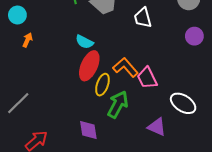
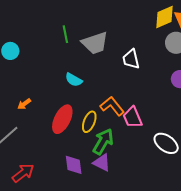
orange arrow: (27, 40) -> (24, 104), moved, turned -152
red ellipse: (89, 66) -> (62, 119), moved
purple triangle: (157, 127) -> (102, 163), moved

